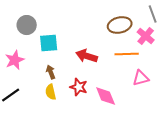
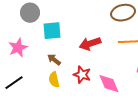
red arrow: (87, 56) -> (90, 44), turned -35
brown arrow: (51, 72) -> (54, 60), turned -32

